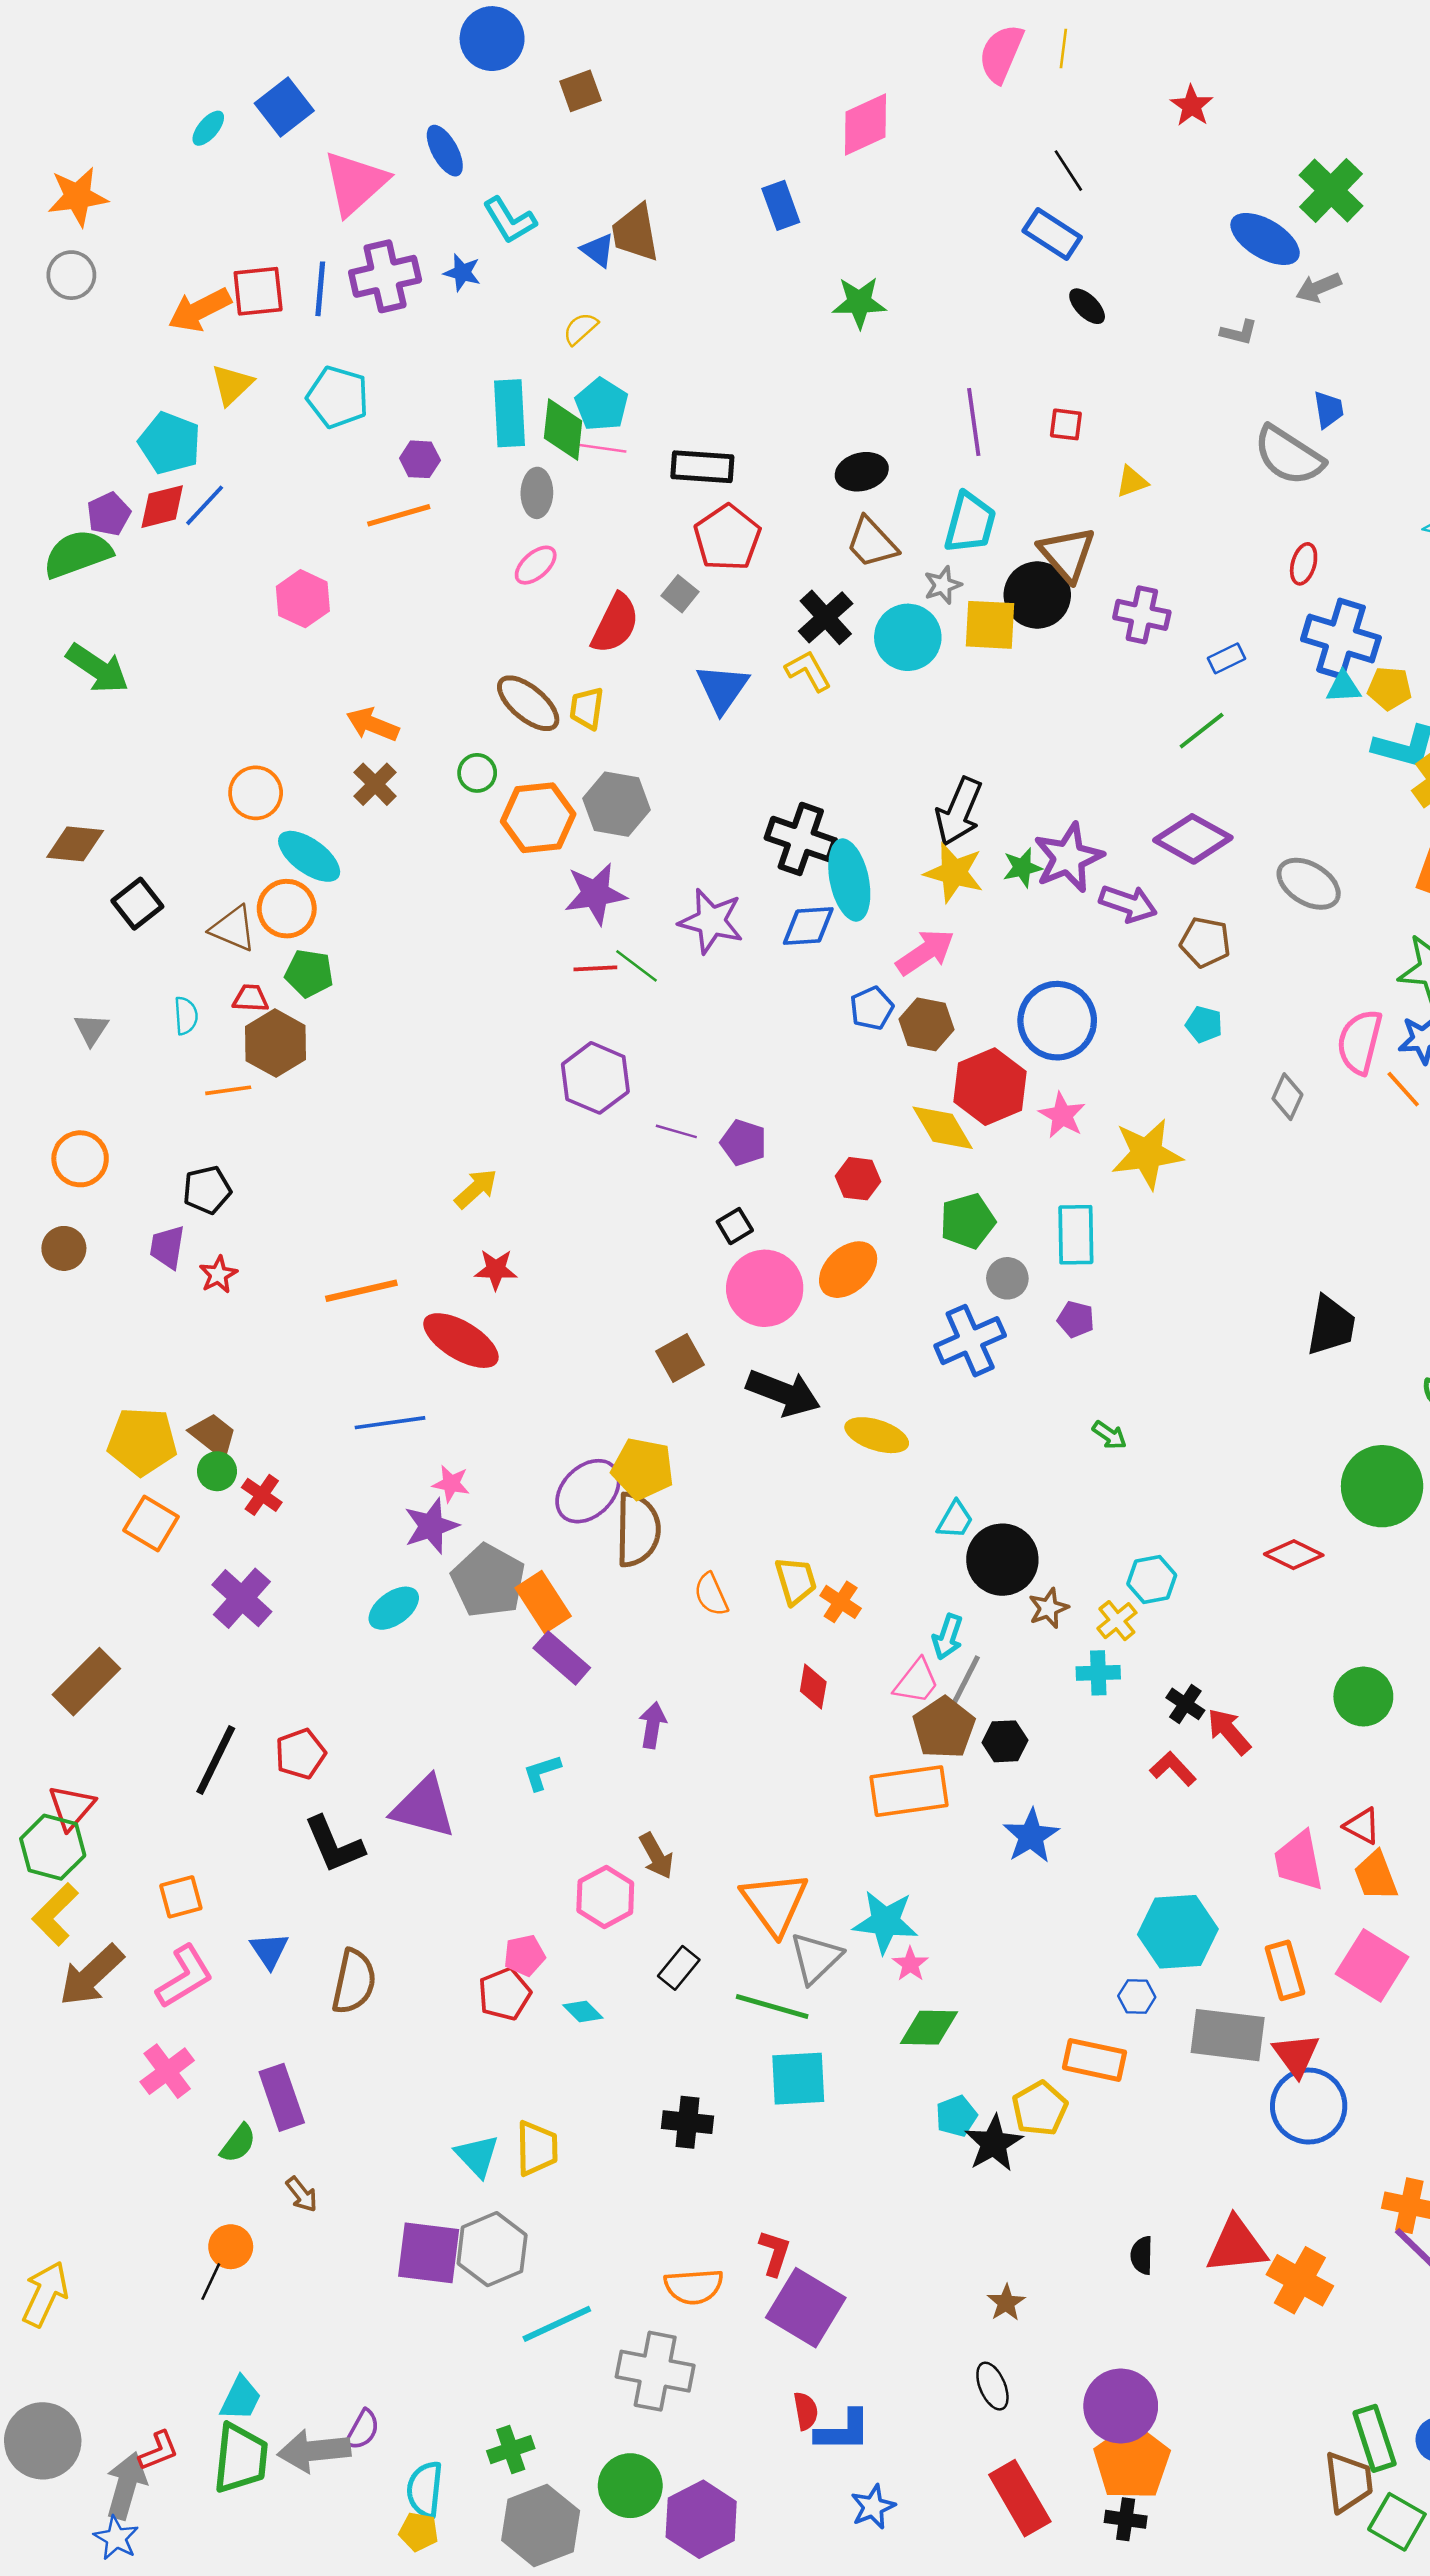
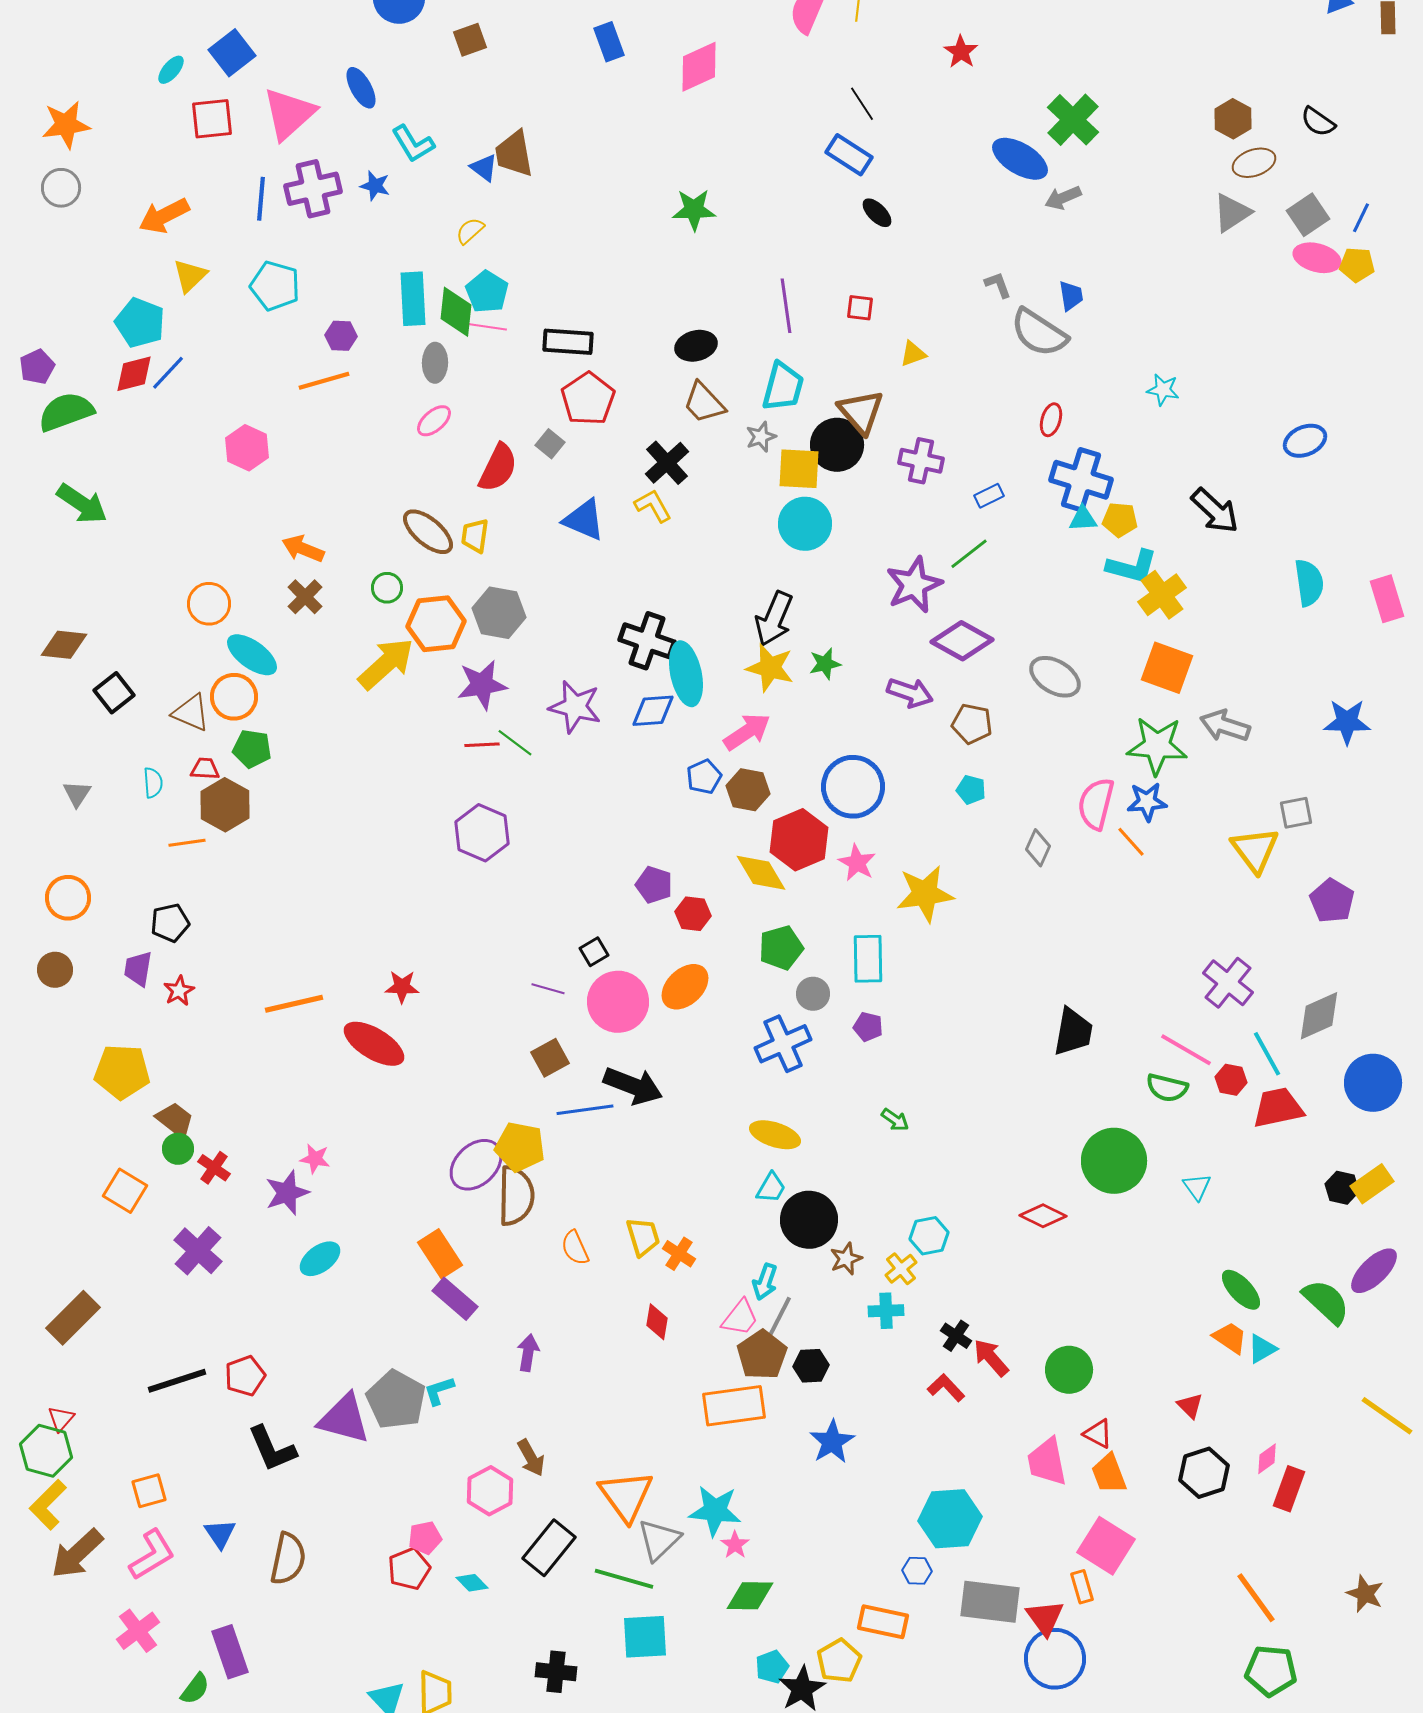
blue rectangle: (781, 205) -> (609, 42), moved
red square: (258, 291) -> (212, 119), moved
gray L-shape: (1239, 332) -> (998, 285), moved, turned -124
purple pentagon: (109, 514) -> (37, 367), moved
cyan circle: (908, 637) -> (805, 524), moved
blue triangle: (722, 688) -> (584, 520), turned -42
purple star: (1068, 858) -> (914, 585), moved
purple line: (676, 1131) -> (548, 989), moved
purple pentagon: (744, 1143) -> (654, 885), moved
yellow arrow: (476, 1189) -> (386, 664), moved, size x1.6
blue line: (390, 1423) -> (585, 1110), moved
yellow ellipse: (877, 1435) -> (775, 1135), moved
yellow pentagon: (142, 1441) -> (122, 1072), moved
pink star: (451, 1484) -> (315, 1159), moved
purple star: (431, 1526) -> (287, 1193), moved
gray pentagon: (488, 1581) -> (396, 1400), moved
green circle: (1363, 1697) -> (1069, 1370), moved
black line: (216, 1760) -> (177, 1381), turned 46
red triangle: (71, 1807) -> (61, 1419), size x0.7
black rectangle: (679, 1968) -> (549, 1548), size x1.6
orange rectangle: (1285, 1970) -> (1082, 1587), moved, size x0.7

